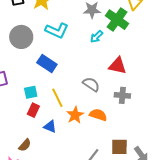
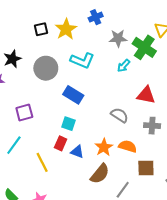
cyan square: (31, 92) -> (68, 124), moved, turned 32
yellow line: (57, 98) -> (42, 162), moved
blue triangle: (50, 127) -> (77, 152), moved
brown semicircle: (25, 145) -> (100, 174), moved, size x1.5
brown square: (119, 147) -> (146, 168), moved

